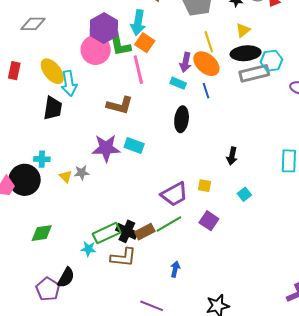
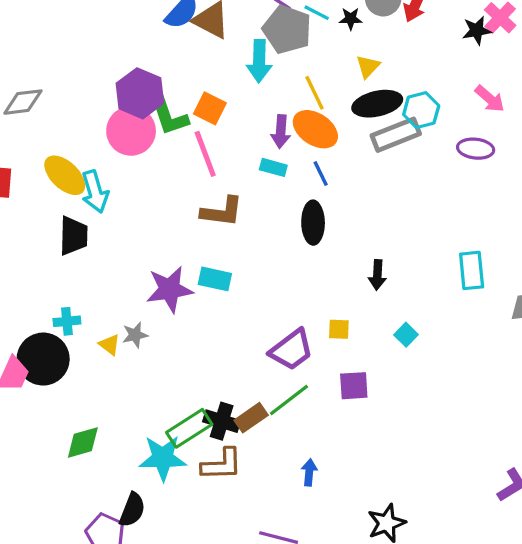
cyan arrow: (138, 23) -> (259, 61), moved
brown L-shape: (120, 105) -> (222, 212), moved
black ellipse: (182, 119) -> (313, 223), moved
purple square: (209, 221) -> (354, 386), turned -30
cyan star: (88, 249) -> (163, 458), size x1.8

